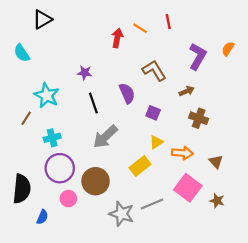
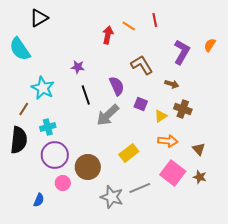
cyan semicircle: (22, 53) -> (20, 49), size x1.4
brown arrow: (187, 91) -> (172, 84), turned 40
gray arrow: (105, 137) -> (108, 115), moved
yellow triangle: (156, 142) -> (161, 116), moved
black semicircle: (22, 189) -> (19, 140), moved
brown star: (217, 201) -> (200, 177), moved

